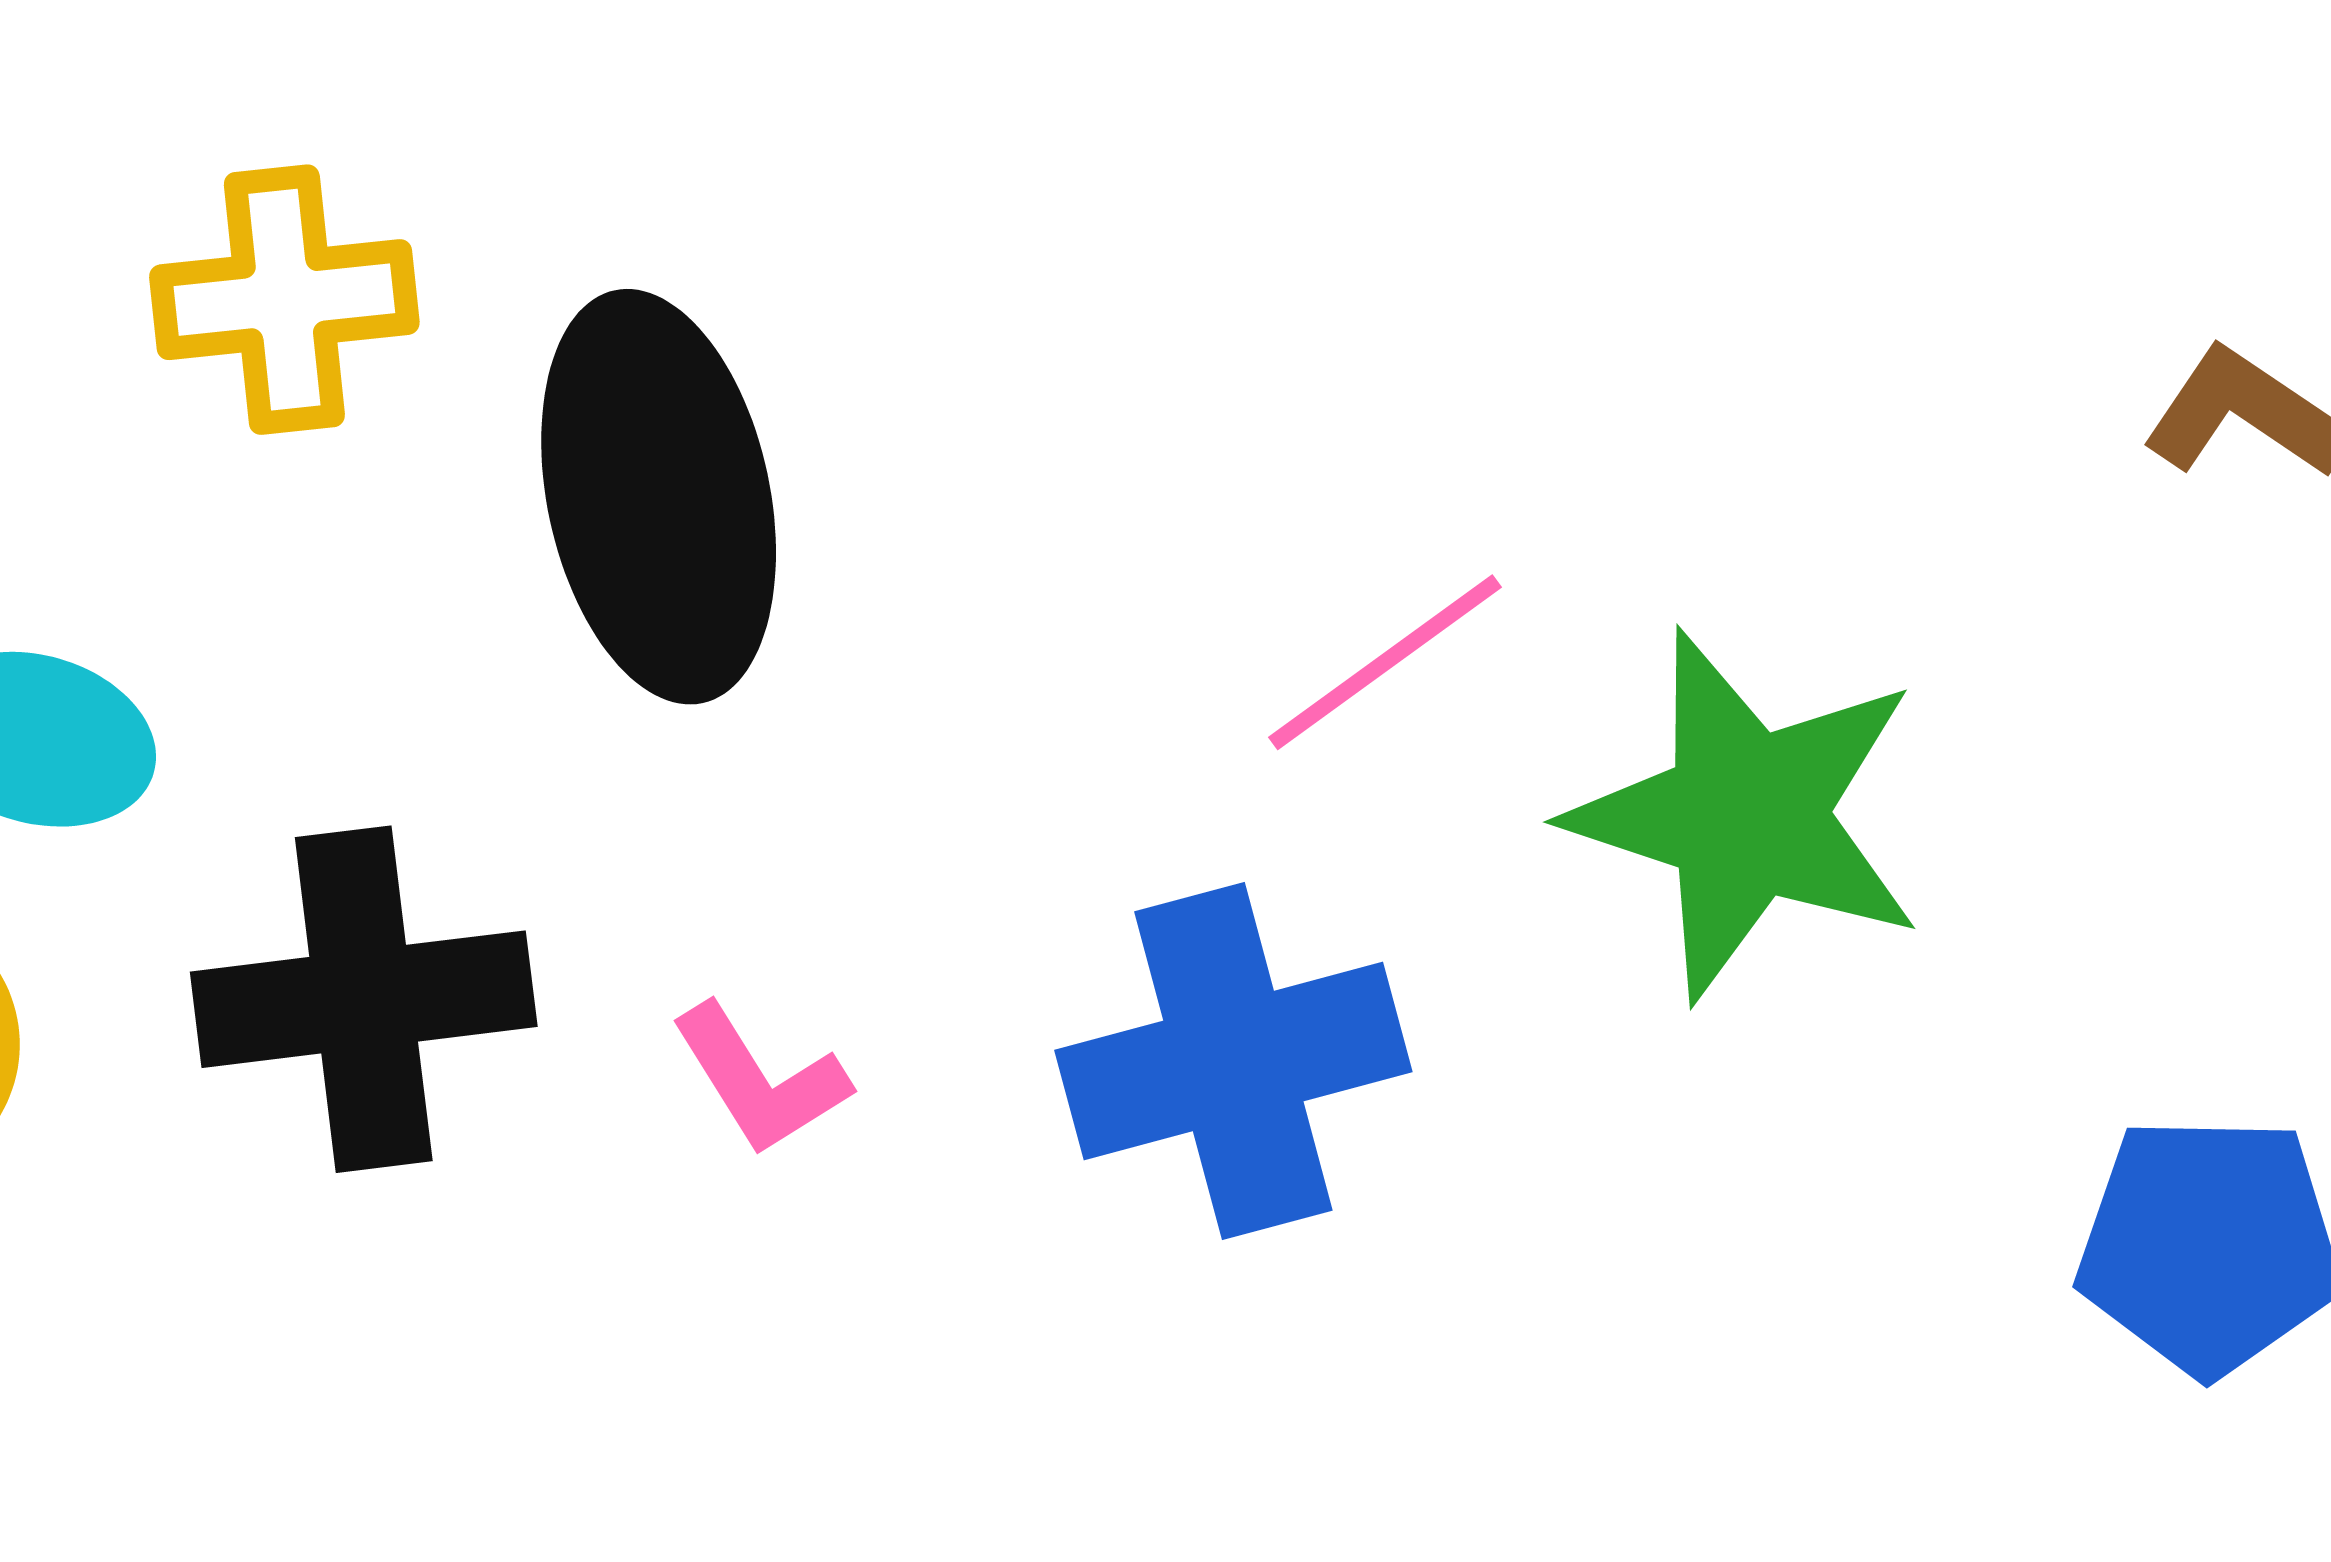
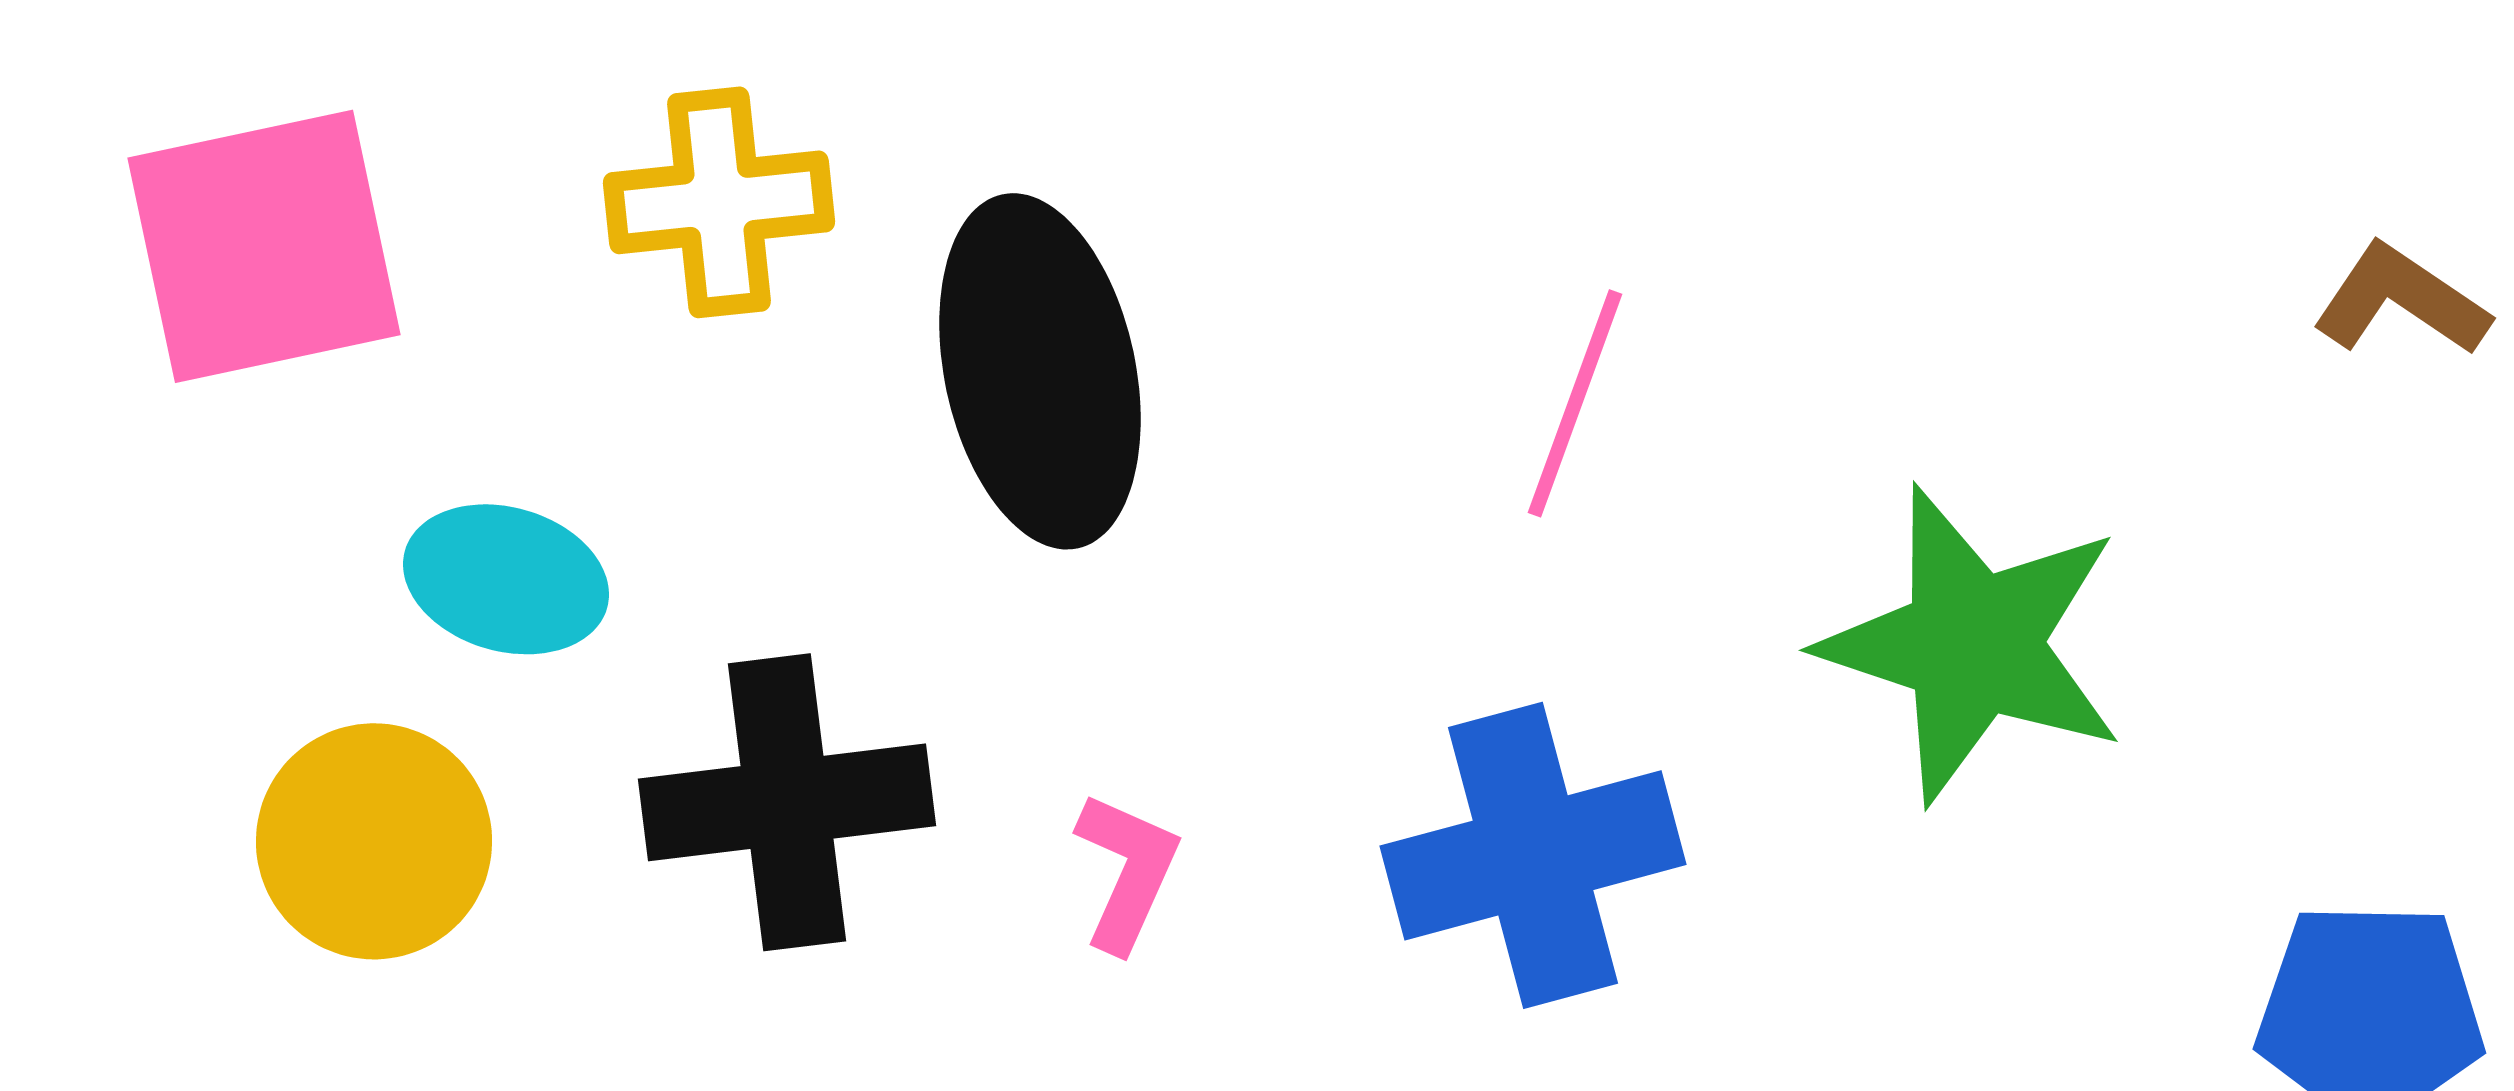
pink line: (1385, 662) -> (1575, 403), moved, turned -34
pink L-shape: (760, 1080) -> (1127, 871), turned -124

